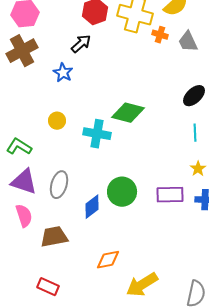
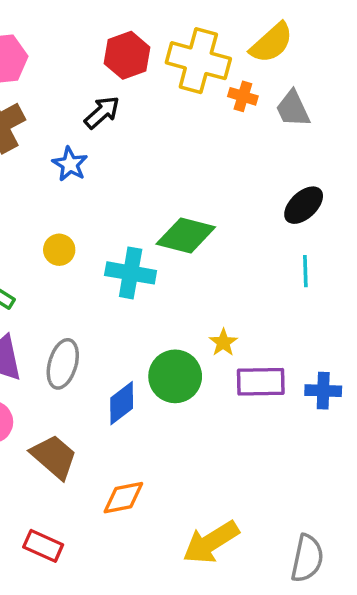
yellow star: (198, 169) -> (223, 342), moved
brown trapezoid: (54, 237) -> (54, 457), turned 52
orange diamond: (108, 260) -> (123, 498), moved

